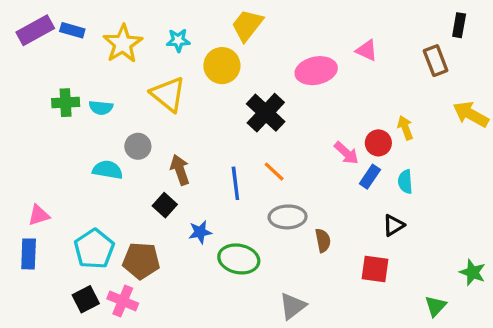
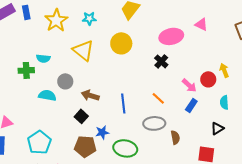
blue rectangle: (72, 30) -> (26, 12), turned 64
yellow circle: (222, 66) -> (121, 43), moved
green cross: (66, 103) -> (26, 70), moved
black cross: (266, 113) -> (161, 61), moved, size x0.6
brown arrow: (180, 170) -> (90, 95), turned -54
orange line: (274, 172) -> (158, 98), moved
blue rectangle: (370, 177) -> (191, 105), moved
brown pentagon: (141, 261) -> (85, 146), moved

